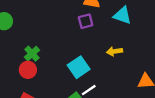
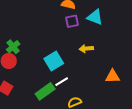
purple square: (86, 21) -> (72, 21), moved

